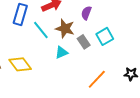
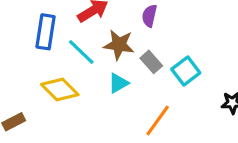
cyan square: (105, 36) -> (186, 71), moved
yellow diamond: (20, 64) -> (60, 90), moved
orange line: (97, 79) -> (158, 121), moved

